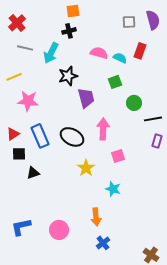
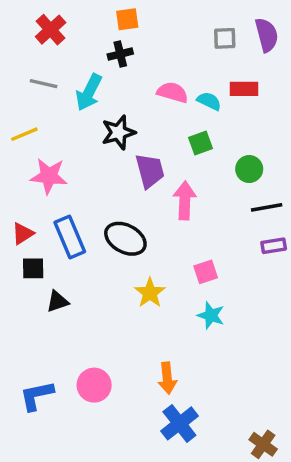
red cross: (17, 23) -> (51, 30), moved
red rectangle: (140, 51) -> (244, 89), turned 70
green circle: (134, 103) -> (249, 169), moved
pink arrow: (103, 129) -> (185, 200), moved
purple rectangle: (157, 141) -> (274, 246), turned 64
cyan star: (113, 189) -> (211, 315), moved
pink circle: (59, 230) -> (94, 385), moved
blue cross: (103, 243) -> (179, 423), size x1.5

